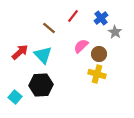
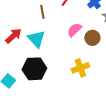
brown line: (49, 28) -> (42, 12), turned 40
yellow cross: (97, 74) -> (80, 68), moved, turned -36

